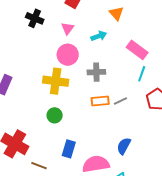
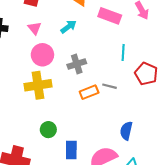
pink rectangle: (137, 50) -> (110, 16), moved
gray line: (120, 101) -> (110, 86), turned 56
green circle: (55, 115) -> (48, 130), moved

